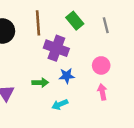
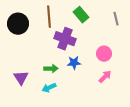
gray line: (106, 25) -> (116, 19), moved
pink arrow: (102, 92) -> (105, 77), turned 56
cyan arrow: (60, 104) -> (49, 88), moved

